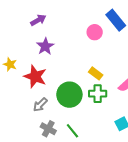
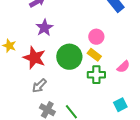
pink circle: (95, 32) -> (96, 37), moved
green circle: (69, 95) -> (69, 57), moved

